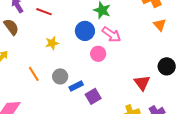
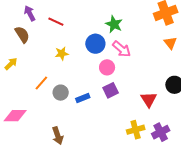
orange line: (34, 74) -> (41, 83), turned 70
gray circle: (60, 76) -> (61, 93), moved
purple square: (93, 96) -> (111, 90), moved

